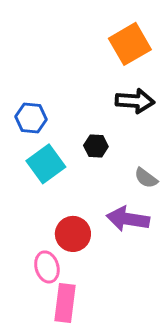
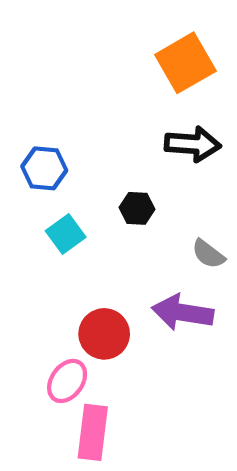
cyan square: (46, 164) -> (66, 234), size x0.7
pink ellipse: (47, 267) -> (67, 381), turned 52

